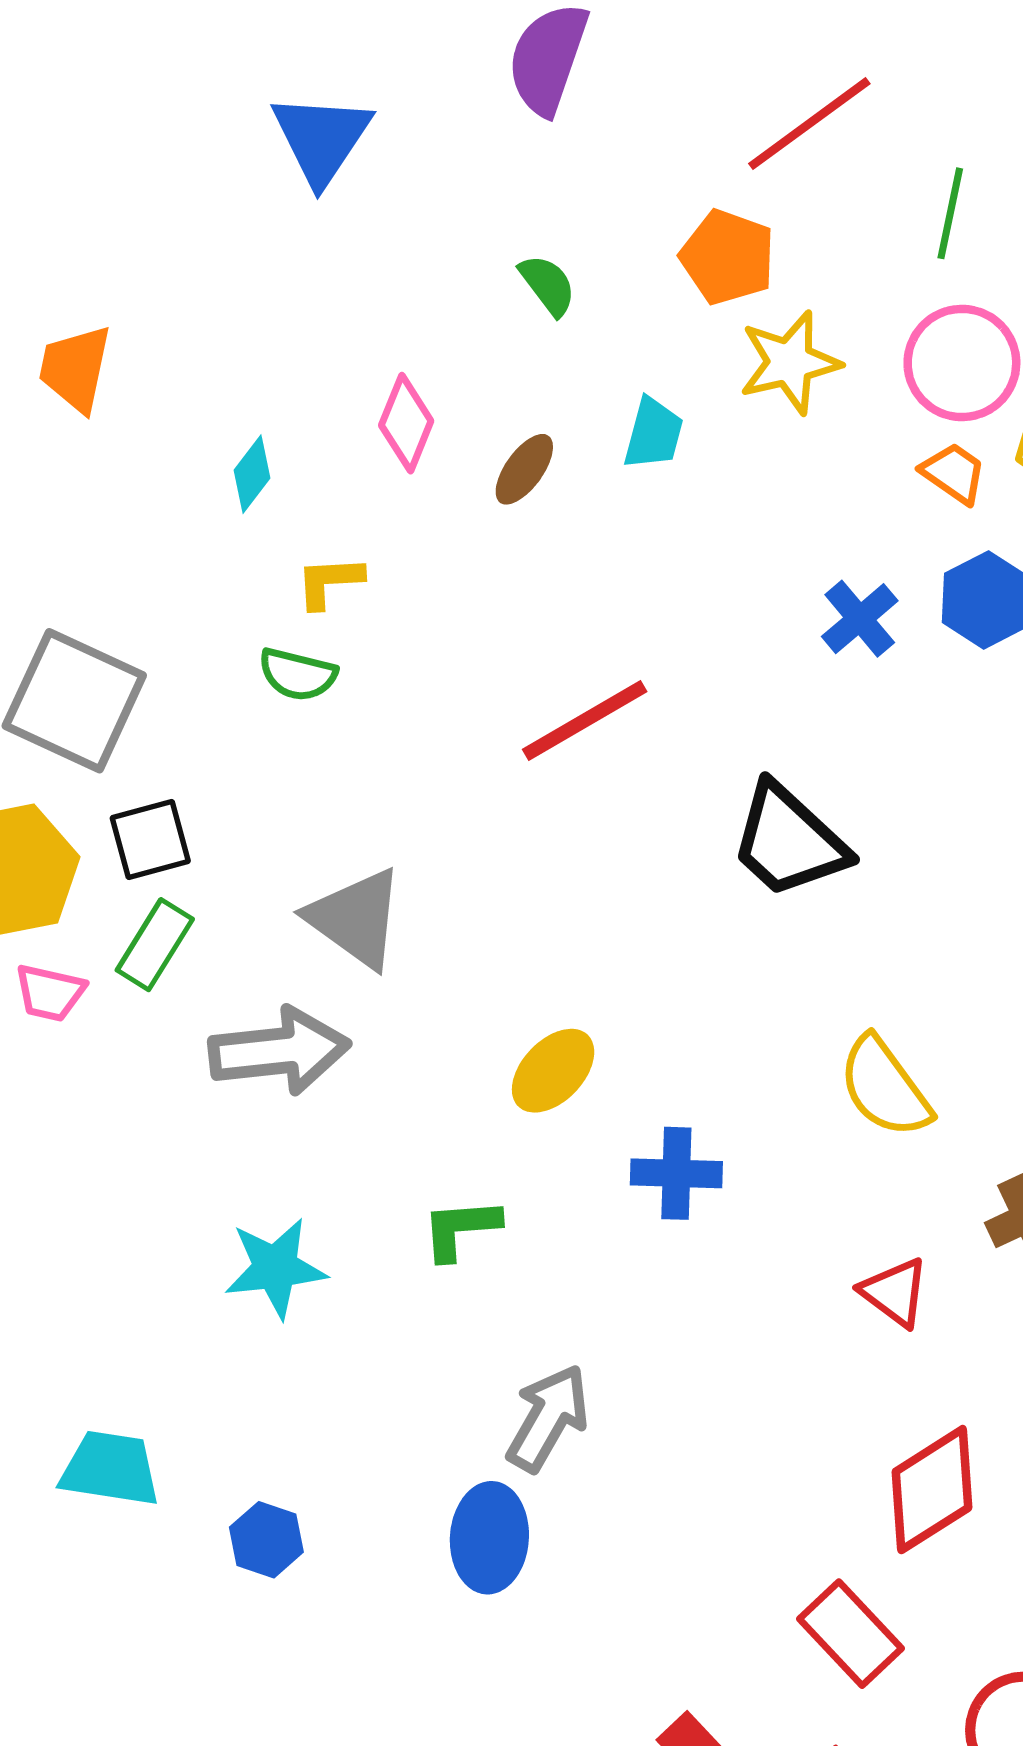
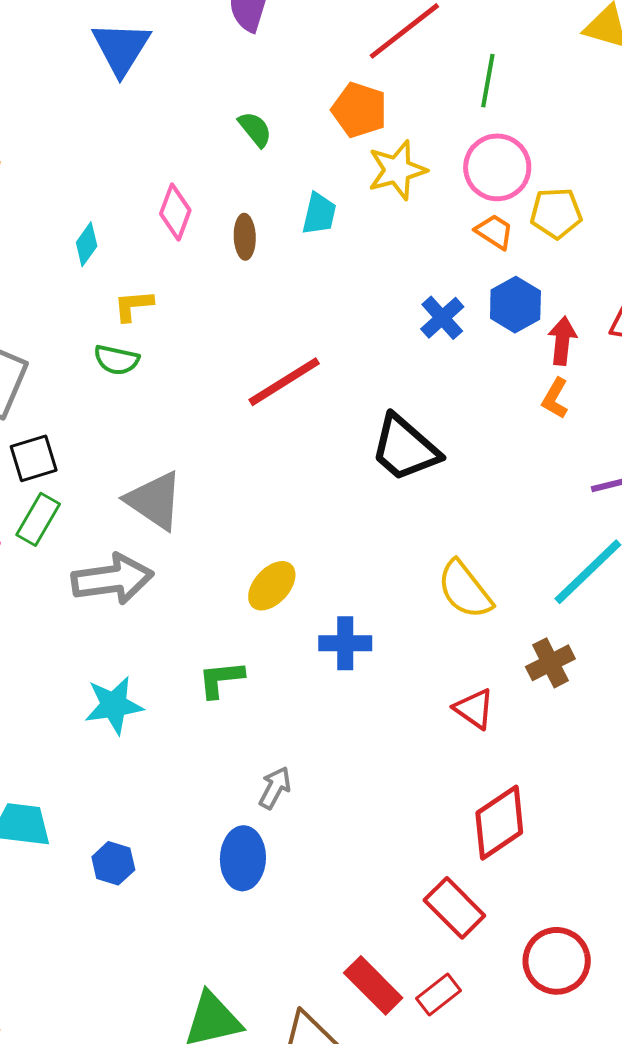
brown ellipse: (524, 469) -> (245, 237), turned -36
gray arrow: (548, 1418) -> (275, 788), size x0.7

